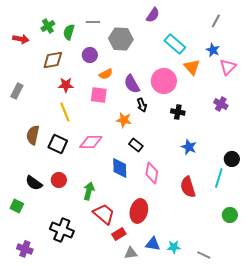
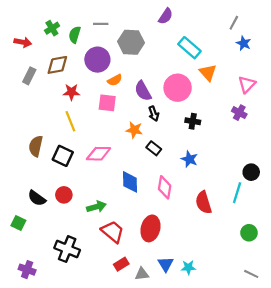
blue star: (213, 50) -> (244, 43), moved
purple circle: (90, 55) -> (97, 60), size x1.5
pink triangle: (228, 67) -> (247, 84), moved
gray rectangle: (17, 91) -> (29, 76), moved
black rectangle: (136, 145) -> (154, 148), moved
blue star: (189, 147) -> (189, 159), moved
green arrow: (89, 191) -> (96, 207), turned 60
red rectangle: (119, 234) -> (121, 264), moved
blue triangle: (153, 244) -> (166, 264), turned 49
gray line: (204, 255) -> (251, 274), moved

